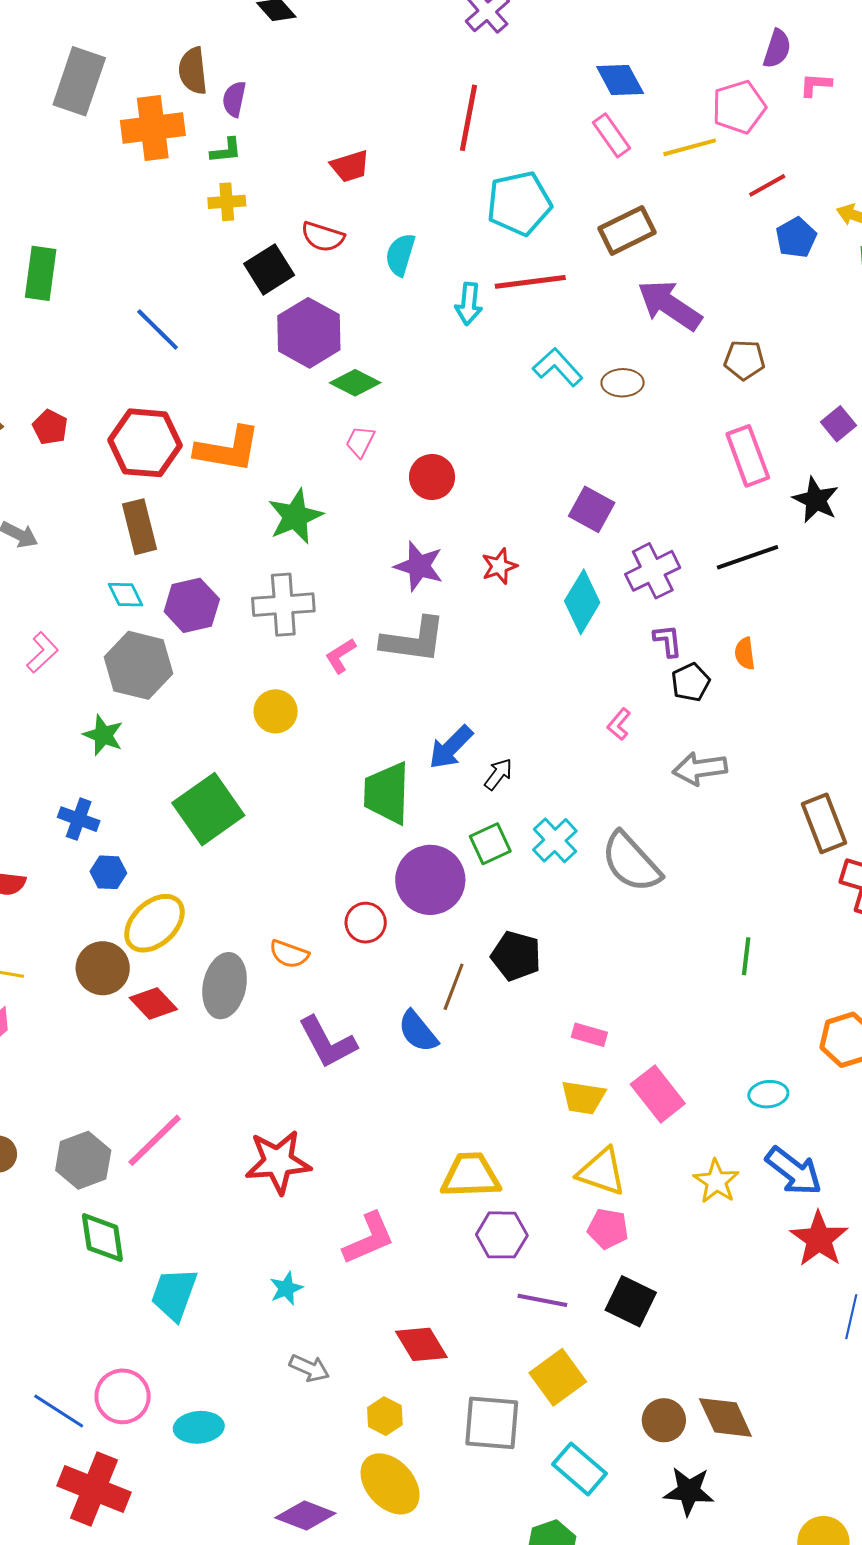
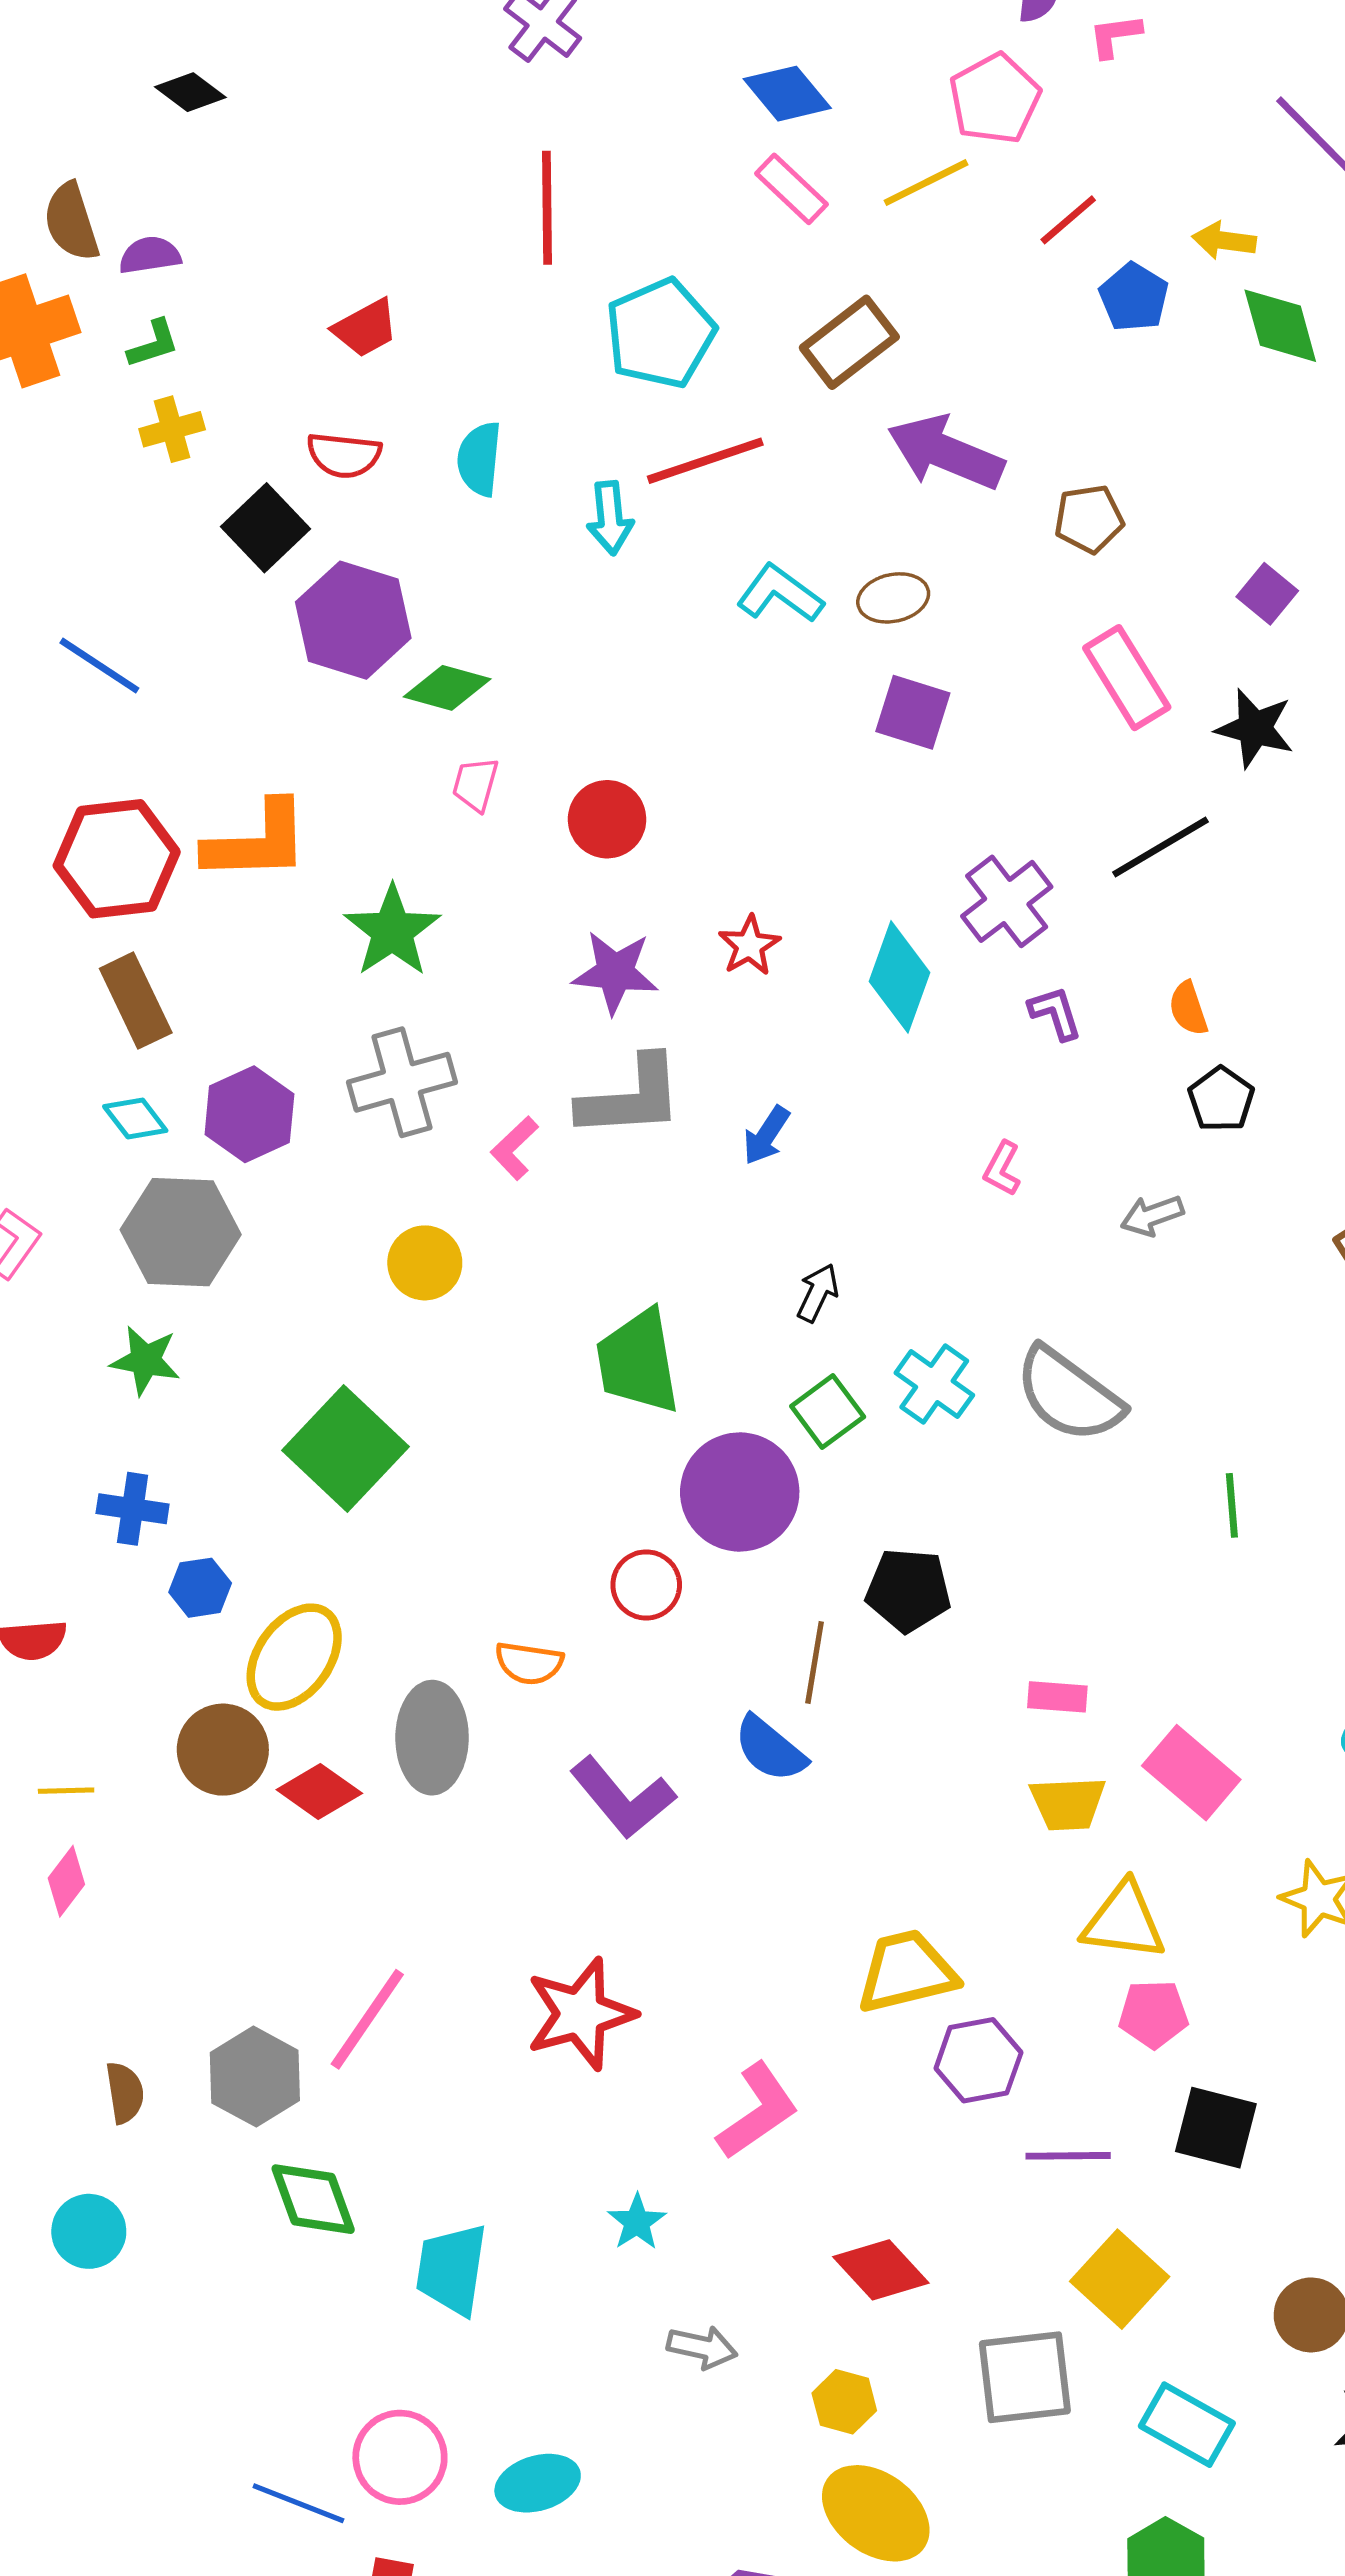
purple semicircle: (234, 99) -> (150, 255), turned 81
purple square: (592, 509) -> (913, 712), moved
black pentagon: (691, 682) -> (1221, 1099), moved
blue arrow: (451, 747) -> (766, 1135), moved, size x0.7
gray arrow: (700, 769) -> (1152, 1216), size x0.7
green line: (746, 956) -> (1232, 1505), moved

